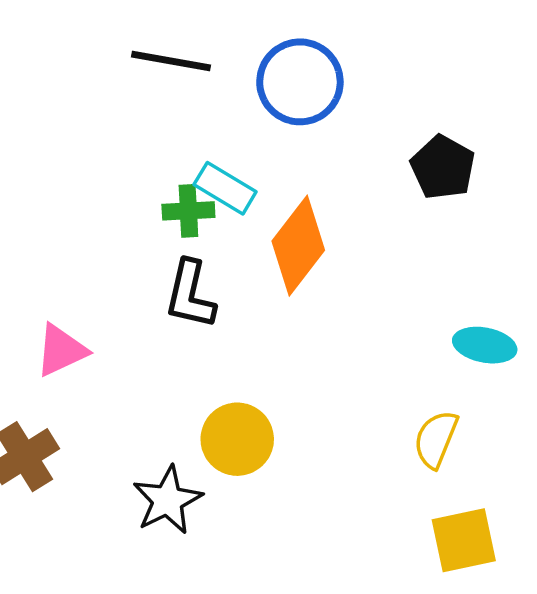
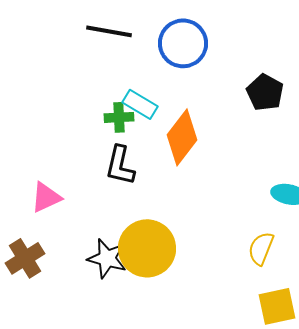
yellow circle: (237, 439) -> (147, 248), size x1.4
black star: (168, 500) -> (107, 258), moved, turned -30

